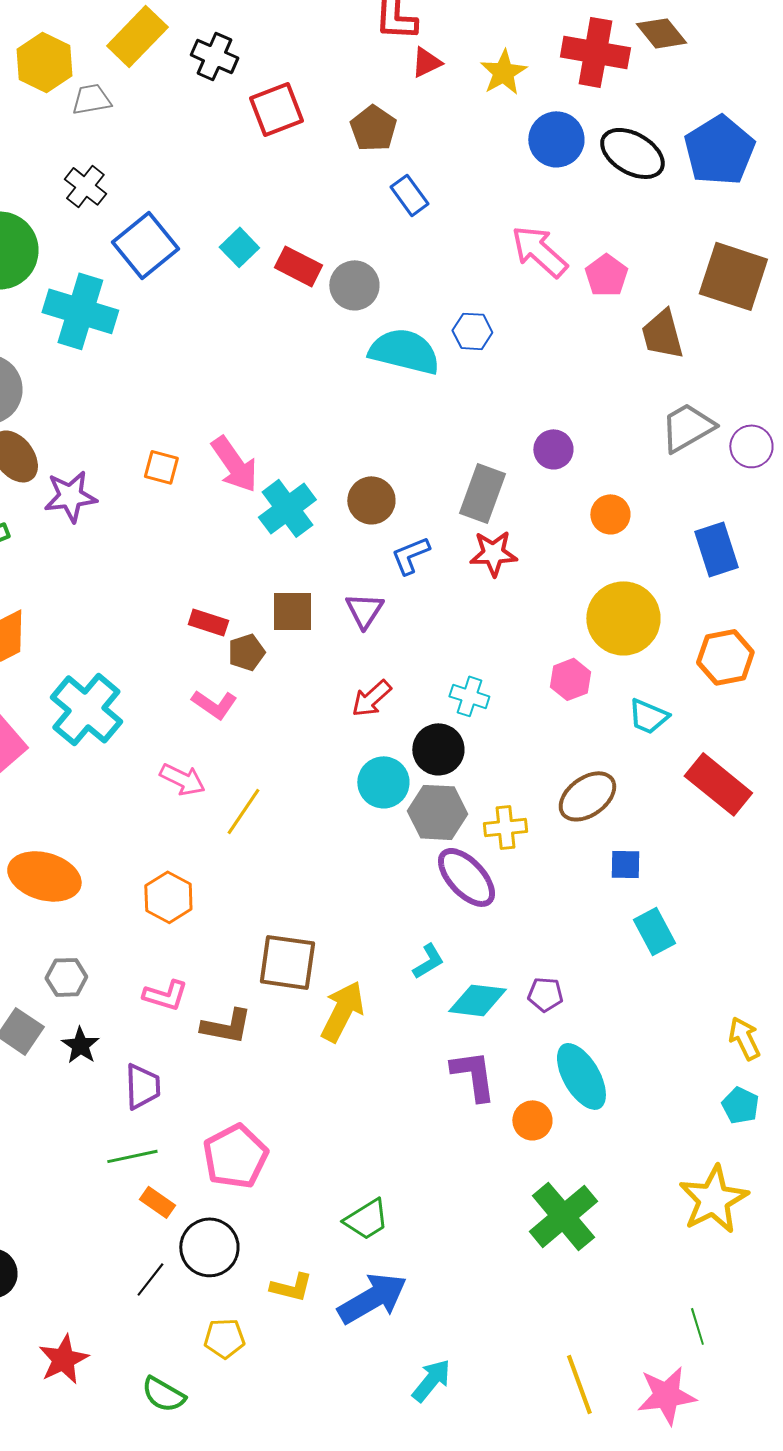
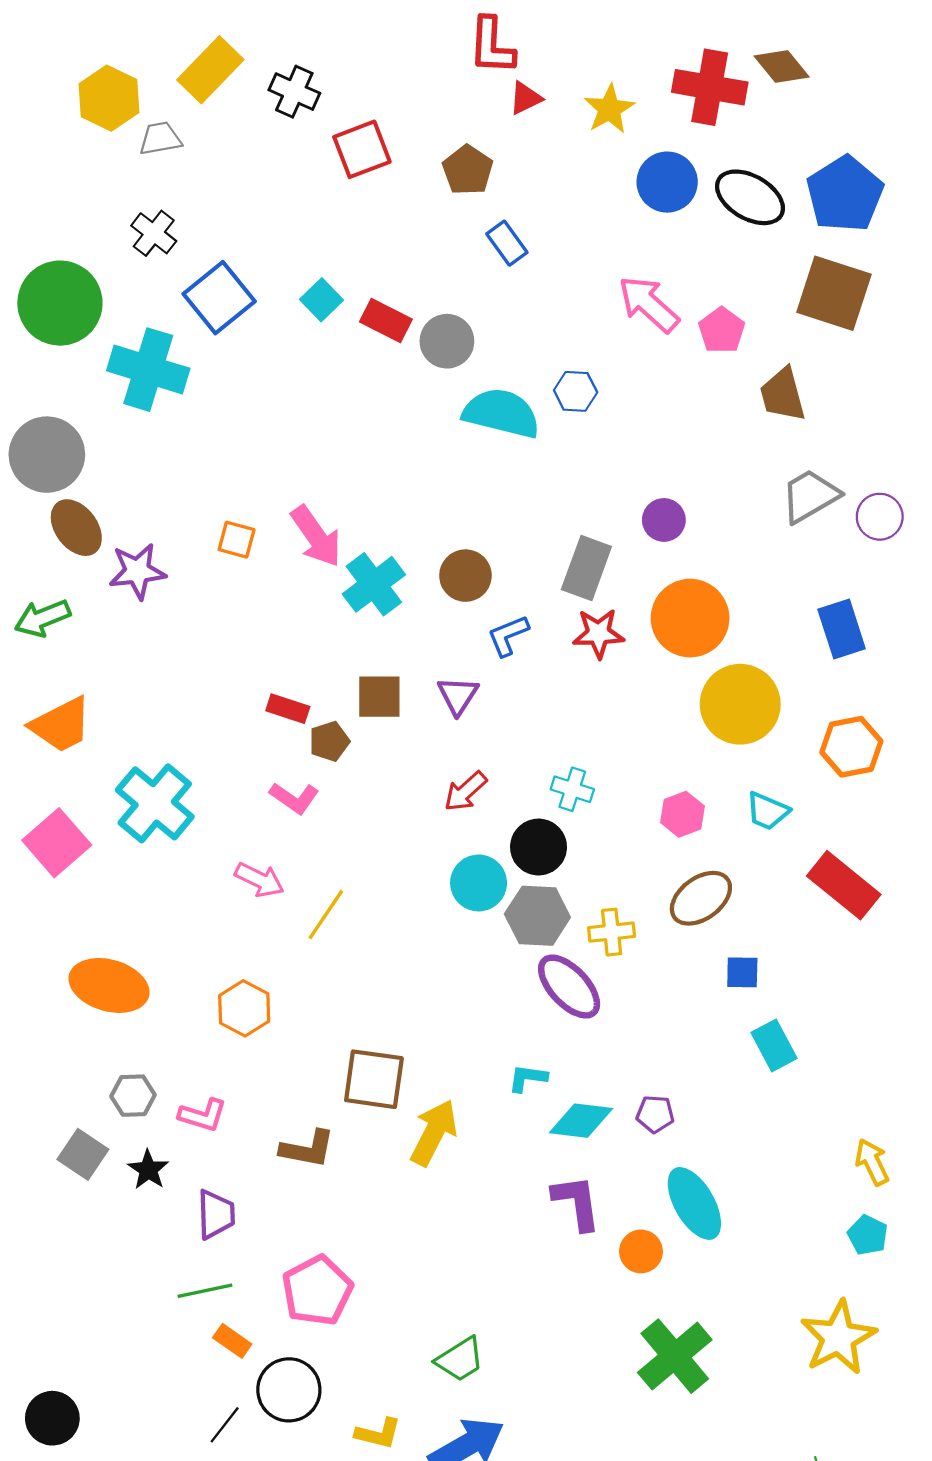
brown square: (733, 276) -> (834, 293), moved
orange circle: (610, 514) -> (690, 618), moved, size x1.8
pink hexagon: (570, 679) -> (682, 814), moved
cyan L-shape: (428, 961) -> (528, 1078), turned -141
pink L-shape: (165, 995) -> (203, 1115), moved

